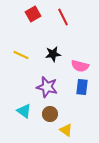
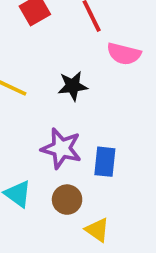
pink semicircle: (80, 66) -> (124, 54), moved
blue rectangle: (82, 87) -> (105, 162), moved

